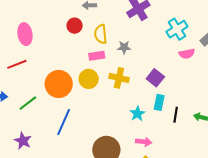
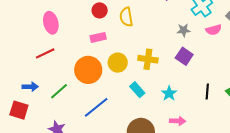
gray star: (124, 47) -> (184, 30), moved
pink rectangle: (97, 56) -> (98, 37), moved
cyan rectangle: (159, 102) -> (137, 90), moved, turned -49
blue line: (64, 122) -> (96, 107), turned 32

